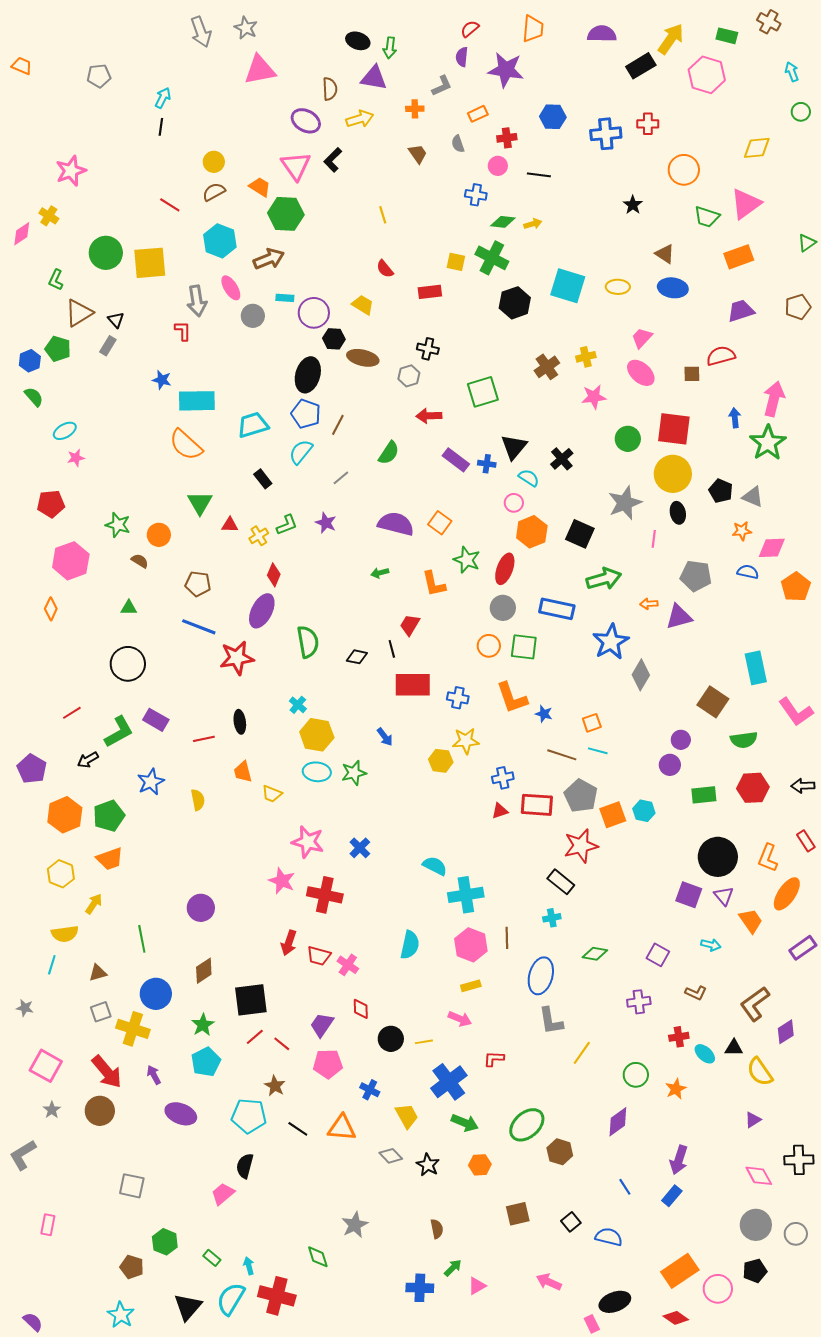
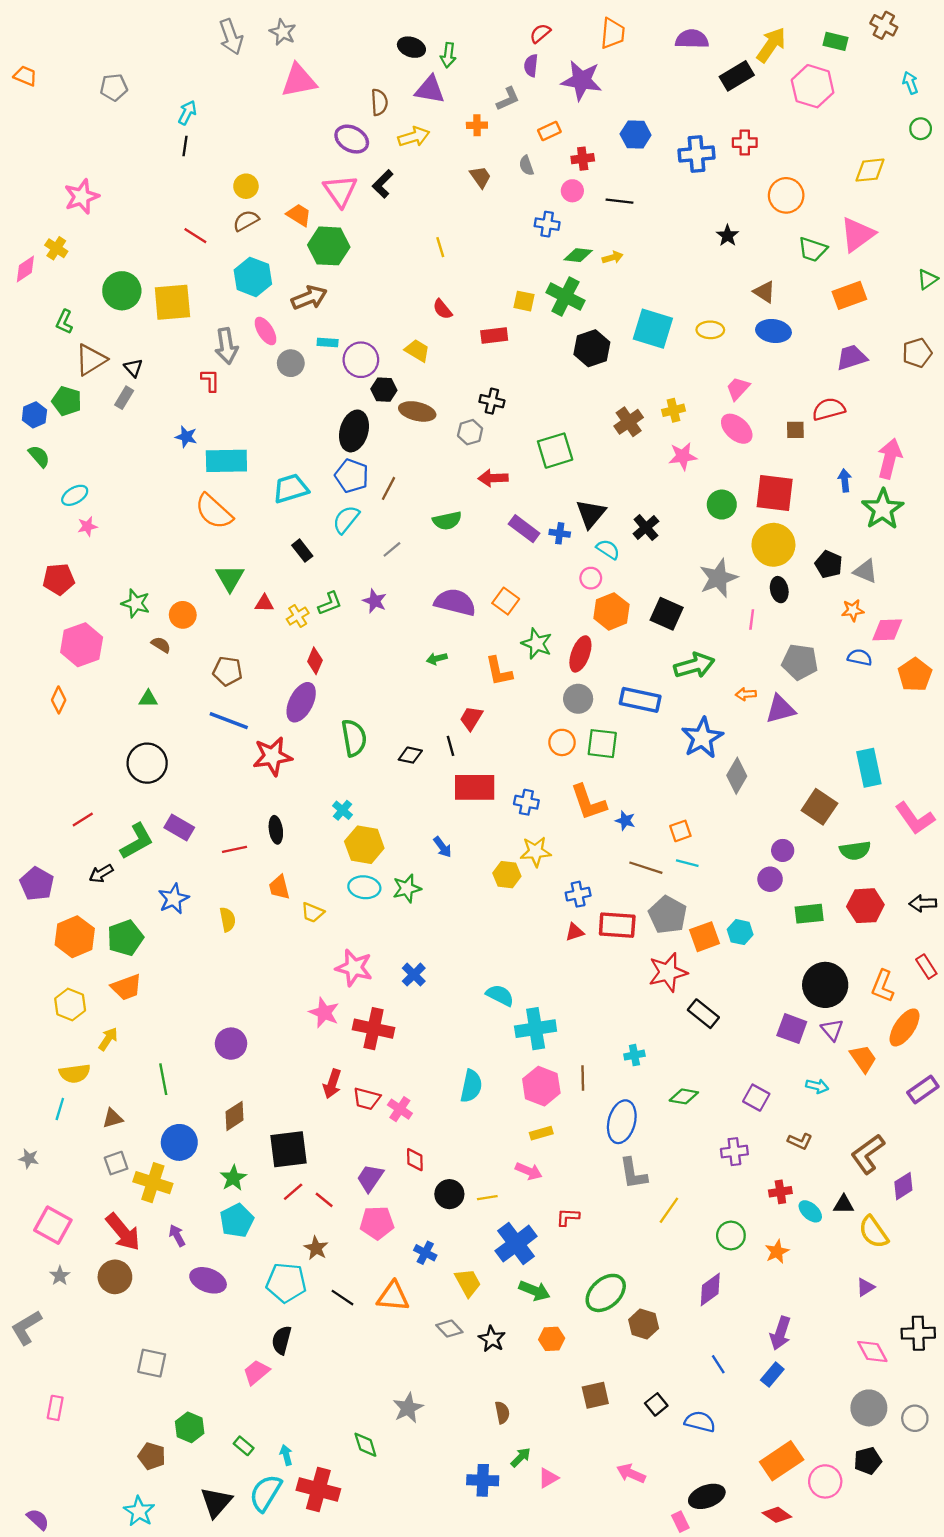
green semicircle: (389, 453) -> (447, 521), turned 45
black rectangle: (561, 882) -> (703, 1014), moved

